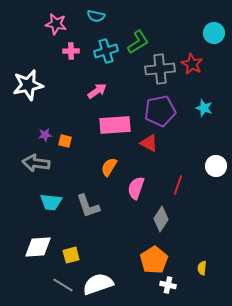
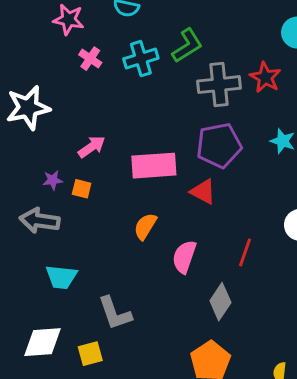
pink cross: (71, 51) -> (90, 59), turned 35
pink arrow: (97, 91) -> (92, 147), moved
gray L-shape: (88, 206) -> (115, 313), moved

